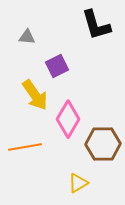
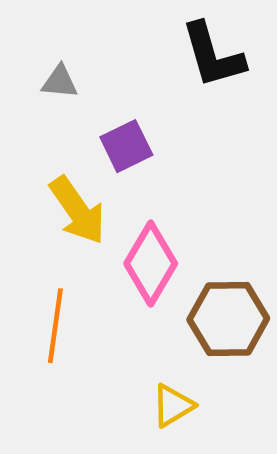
orange line: (25, 147) -> (55, 326), turned -72

